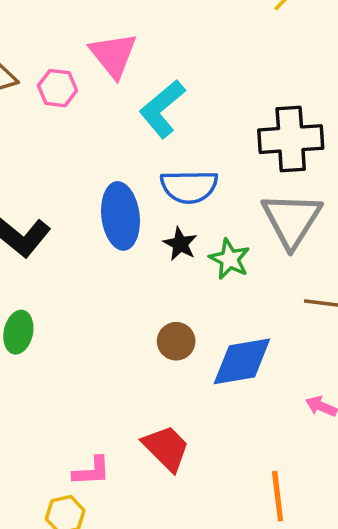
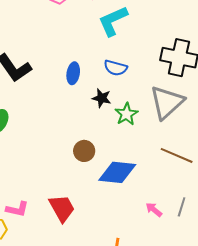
blue semicircle: (189, 187) -> (116, 68), size x0.7
blue ellipse: (121, 216) -> (73, 73), size x0.6
black star: (180, 244) -> (102, 98), turned -30

